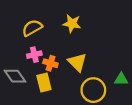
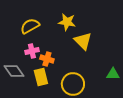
yellow triangle: (77, 62) -> (83, 41), moved
yellow circle: (93, 90) -> (73, 84), moved

